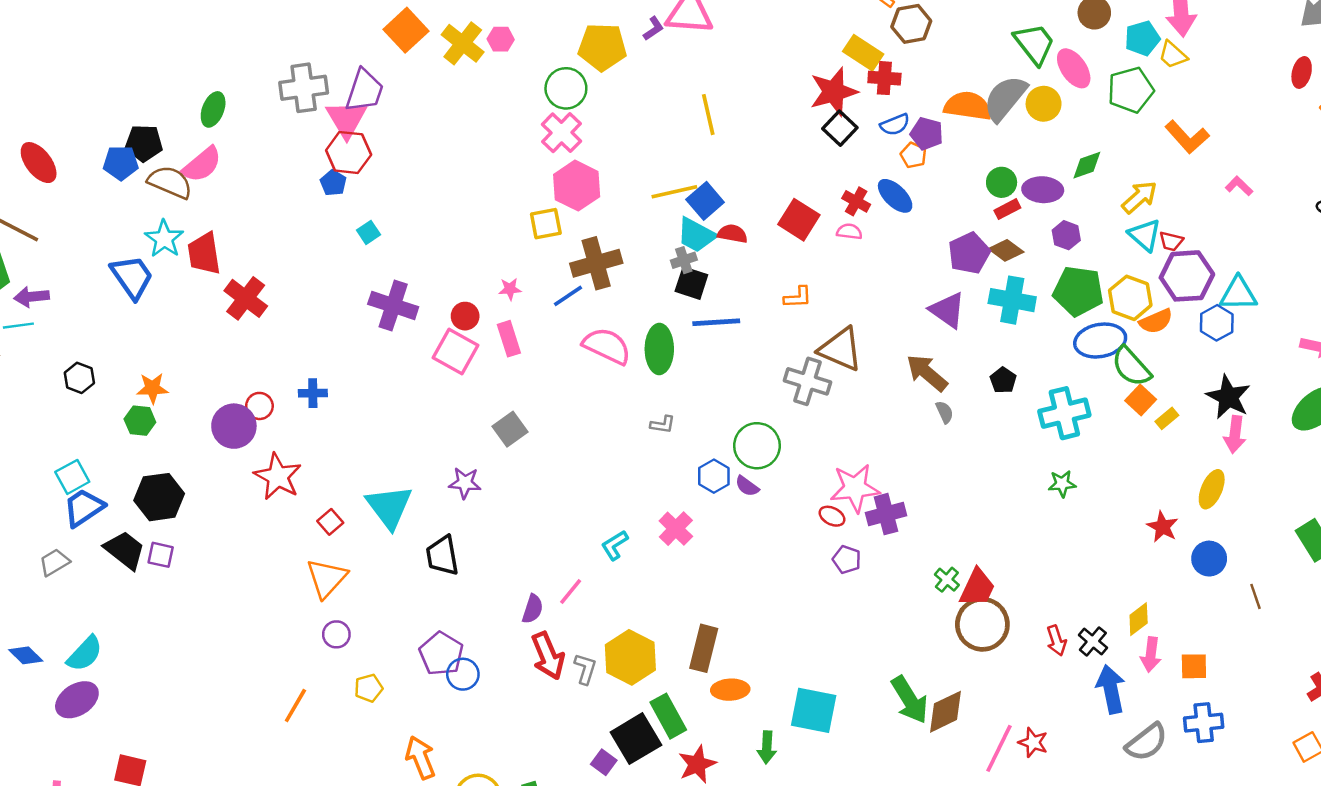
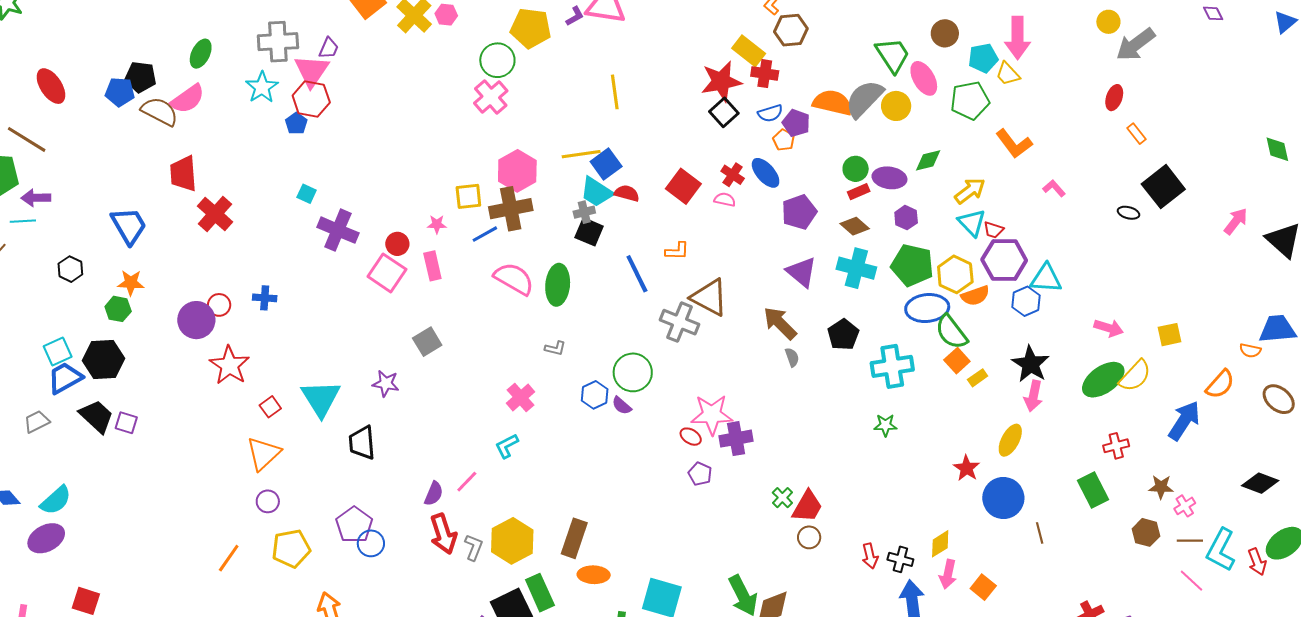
purple trapezoid: (364, 91) -> (329, 48), size x0.6
pink hexagon: (577, 186) -> (517, 171), moved
yellow square: (546, 224) -> (468, 196), moved
cyan square: (368, 232) -> (307, 194), moved, turned -36
cyan star: (164, 239) -> (262, 87), moved
purple pentagon: (969, 253) -> (799, 212), moved
blue trapezoid: (132, 277) -> (129, 226), moved
blue line: (716, 322) -> (637, 274), moved, turned 63
black pentagon: (1003, 380) -> (843, 335), size x1.4
black hexagon: (159, 497) -> (103, 359), moved
pink cross: (676, 529) -> (521, 398), moved
blue circle: (1209, 559) -> (1003, 498), size x1.4
brown circle: (982, 624) -> (809, 537), size x0.5
black cross: (1093, 641) -> (900, 559), turned -30
orange square: (1194, 666) -> (983, 587), turned 35
yellow pentagon: (369, 688) -> (291, 549), size x1.6

